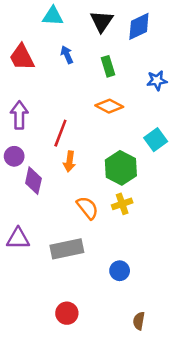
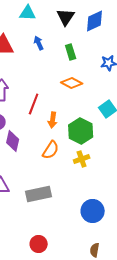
orange arrow: (69, 161) -> (53, 120), moved
orange semicircle: (87, 208) -> (51, 150), moved, turned 72
blue circle: (120, 271) -> (93, 211), moved, size x1.5

